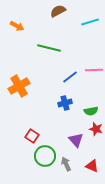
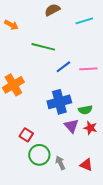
blue line: (70, 77) -> (63, 67), moved
blue cross: (65, 103) -> (59, 102), size x1.6
purple triangle: (76, 140) -> (71, 126), moved

